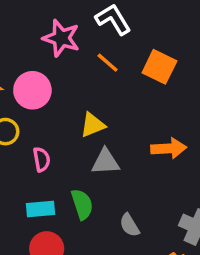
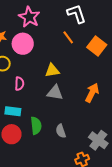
pink star: (61, 38) -> (29, 17), moved
orange arrow: (169, 148) -> (92, 93), turned -72
green semicircle: (82, 204) -> (36, 126), moved

